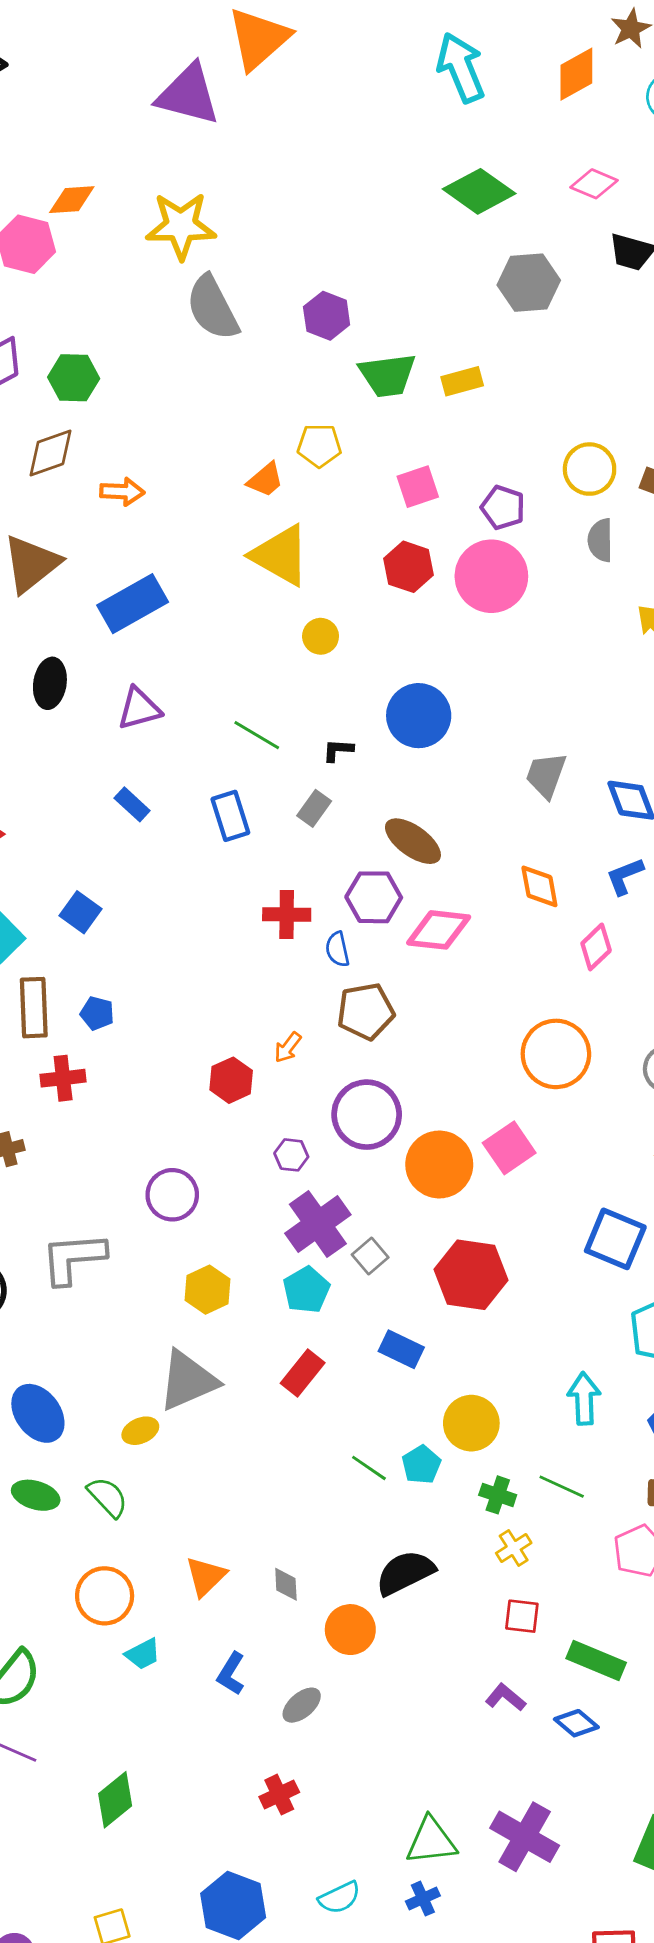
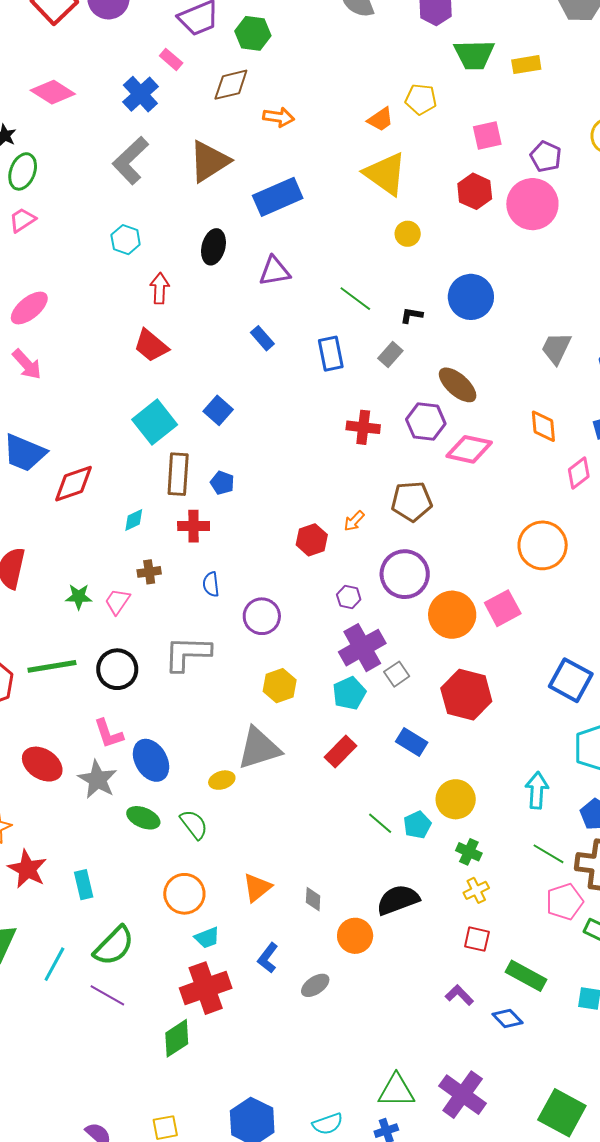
blue semicircle: (337, 949) -> (211, 584), moved
green line: (562, 1487) -> (548, 854), moved
red cross: (279, 1795) -> (206, 988), moved, size x1.8

